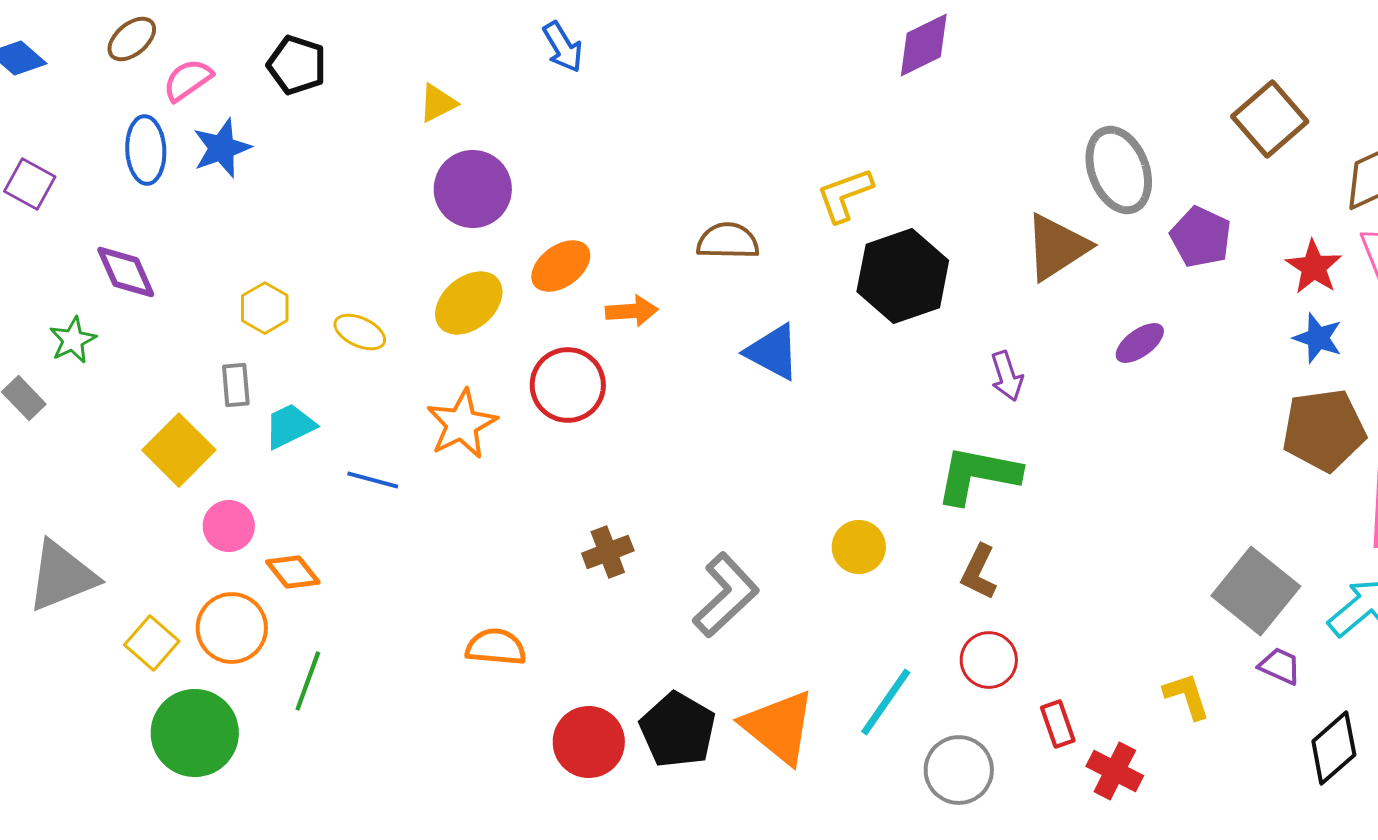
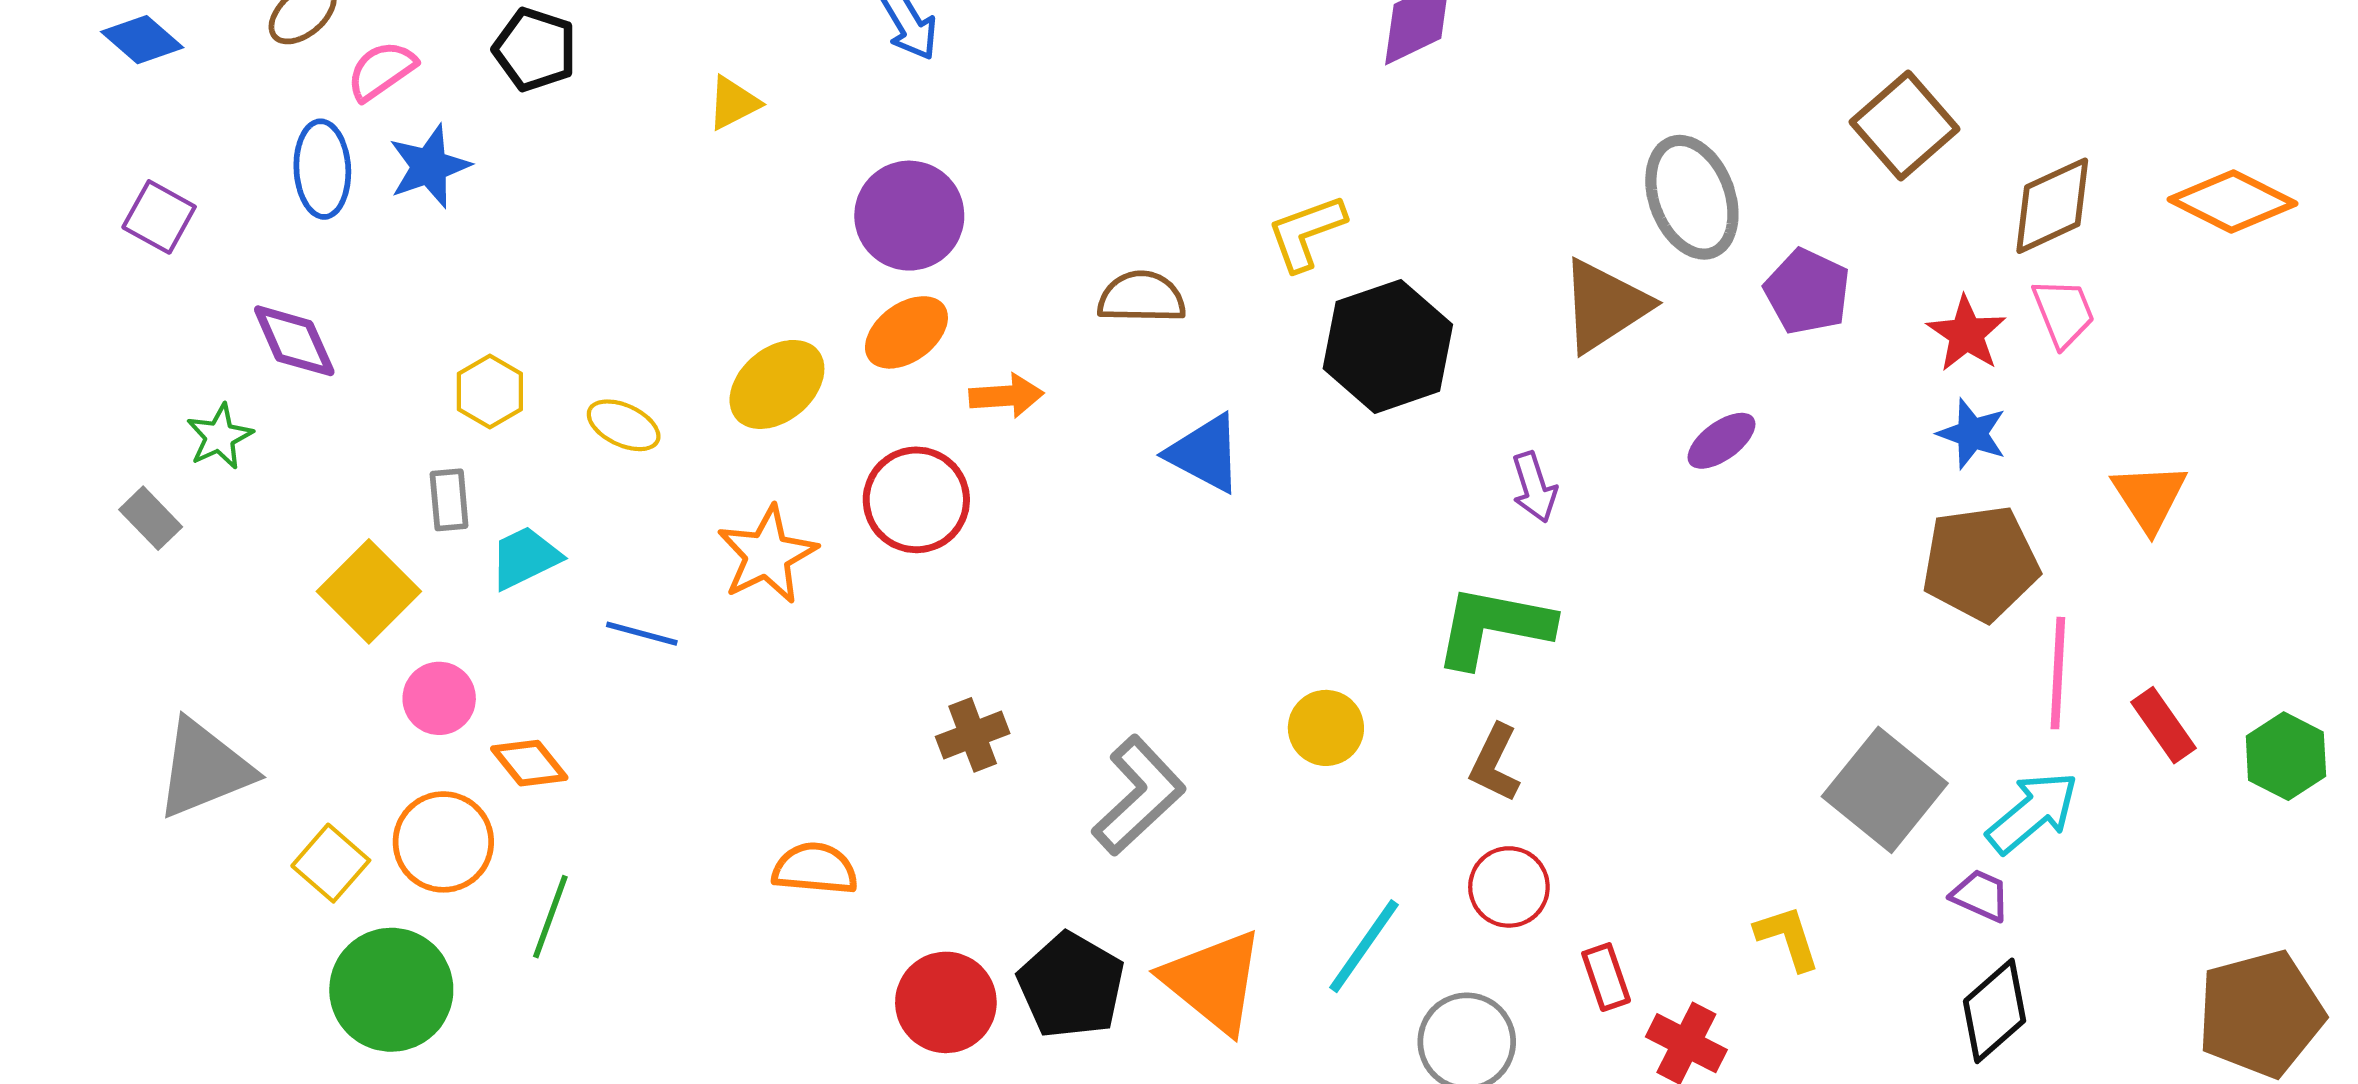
purple circle: (473, 189) -> (909, 216), moved
purple trapezoid: (1280, 666) -> (1980, 895), moved

